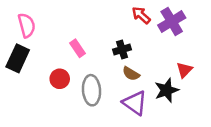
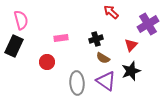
purple cross: (172, 21) -> (148, 24), moved
pink rectangle: (77, 48) -> (61, 38), turned -64
red triangle: (184, 70) -> (131, 45), moved
gray ellipse: (91, 90) -> (77, 83), moved

